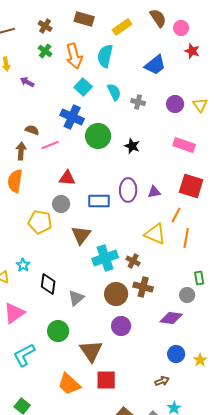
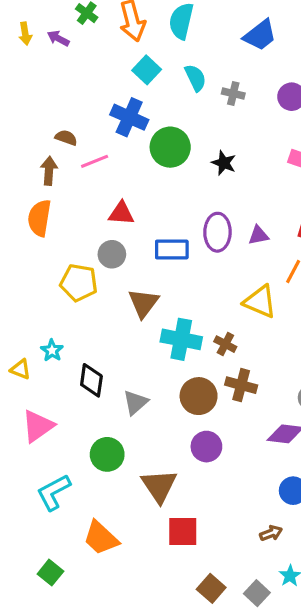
purple arrow: (27, 82) -> (58, 38), moved
cyan cross: (105, 258) -> (181, 339), turned 30
orange trapezoid: (69, 384) -> (101, 538), moved

